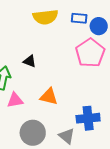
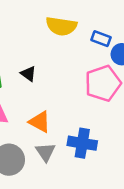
blue cross: (88, 118) -> (82, 143), moved
gray triangle: (67, 136) -> (46, 152), moved

